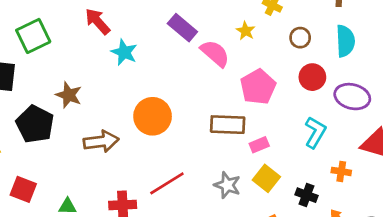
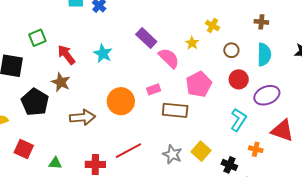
red arrow: (98, 21) -> (66, 55), moved
green square: (33, 36) -> (37, 38), size x0.7
purple ellipse: (352, 97) -> (267, 95), turned -40
pink rectangle: (259, 145) -> (154, 89), moved

